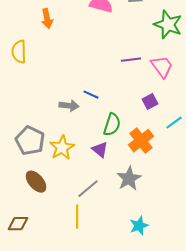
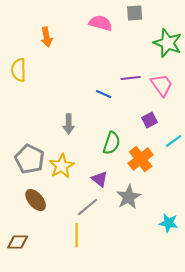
blue line: (91, 95) -> (104, 94), moved
gray arrow: (69, 106) -> (69, 124), turned 84
purple triangle: (100, 150) -> (100, 179), moved
cyan star: (139, 226) -> (169, 223), moved, turned 30

